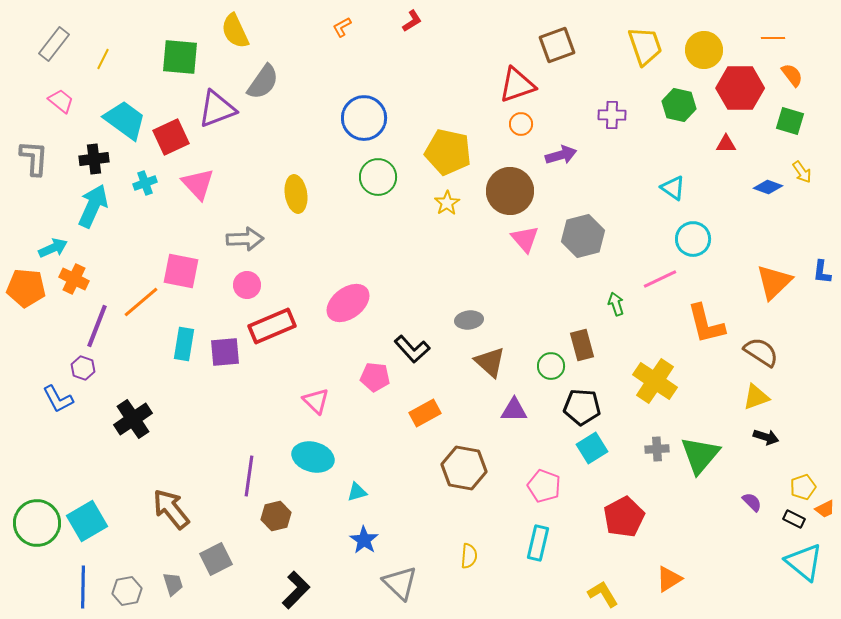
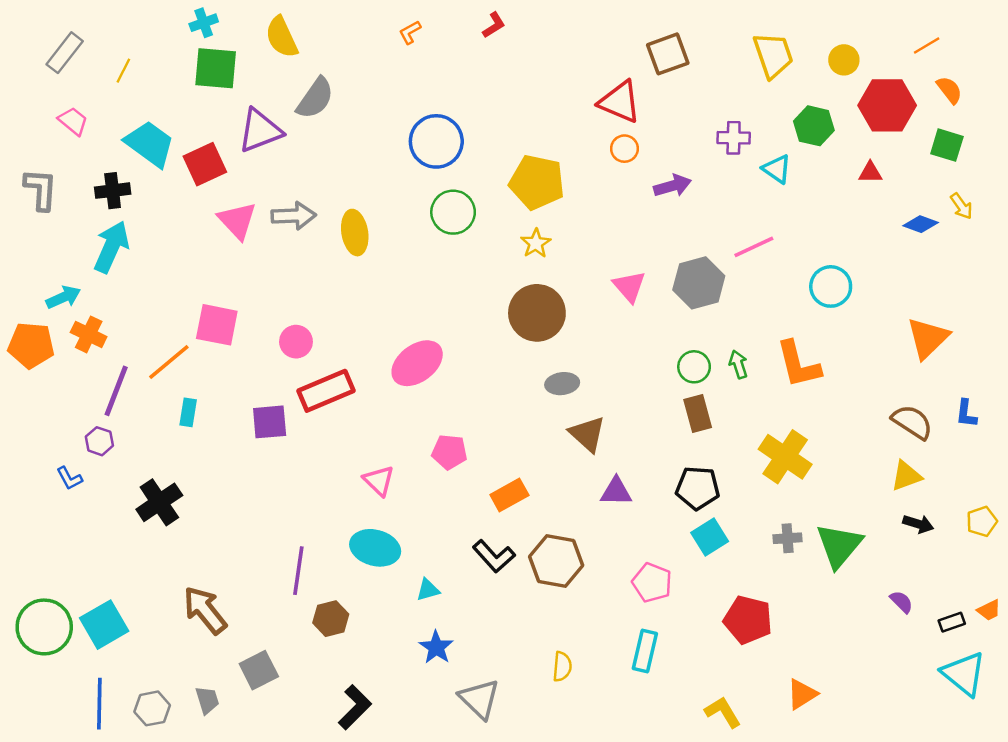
orange line: (773, 38) -> (927, 45), turned -30
yellow circle: (704, 50) -> (844, 60), size x0.7
red triangle: (517, 85) -> (620, 102), turned 42
cyan cross: (145, 183) -> (204, 23), moved
cyan triangle: (673, 188) -> (777, 169), moved
brown circle: (510, 191) -> (537, 313), moved
gray arrow: (245, 239) -> (294, 216), moved
blue L-shape: (822, 272) -> (966, 414), moved
pink line: (660, 279) -> (754, 247), moved
orange L-shape: (706, 324) -> (798, 364), moved
cyan rectangle: (184, 344) -> (188, 412), moved, size x0.7
black L-shape: (412, 349) -> (494, 556), moved
green circle: (551, 366) -> (694, 367), moved
blue L-shape: (58, 399) -> (69, 478), size x0.7
yellow pentagon: (803, 487) -> (982, 521), moved
red pentagon: (624, 517) -> (748, 620), turned -30
black rectangle: (794, 519) -> (952, 622), turned -45

